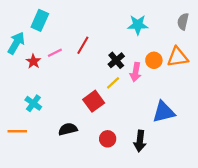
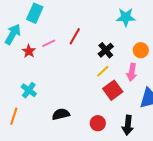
pink arrow: (136, 72) -> (132, 72), moved
red square: (94, 101) -> (113, 90), moved
orange line: (17, 131) -> (14, 116), turned -72

